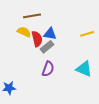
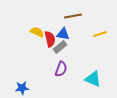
brown line: (32, 16) -> (73, 16), moved
cyan triangle: (84, 69) -> (93, 79), moved

